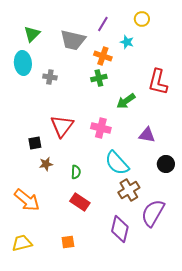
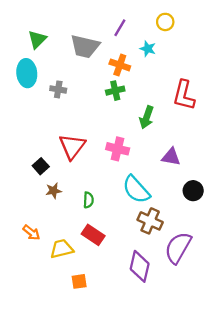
green arrow: (126, 101) -> (147, 117), turned -36
black square: (35, 143) -> (41, 166), turned -32
brown cross: (129, 190) -> (150, 221), turned -35
orange arrow: (27, 200) -> (31, 233), size x0.6
yellow trapezoid: (22, 243) -> (62, 249), moved

